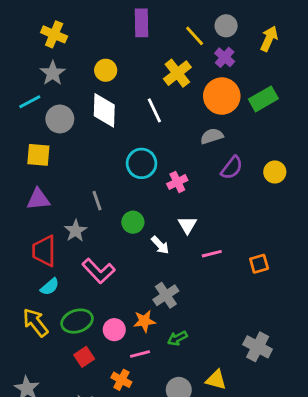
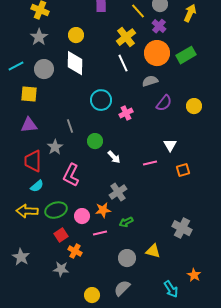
cyan line: (30, 102) -> (16, 66), moved
white line: (154, 110) -> (123, 63), moved
white triangle: (187, 225) -> (170, 145), moved
pink L-shape: (99, 271) -> (71, 175), turned 70
yellow arrow: (35, 322) -> (27, 211), turned -50
orange cross: (121, 380) -> (75, 251), moved

